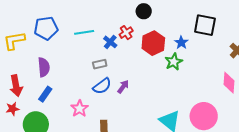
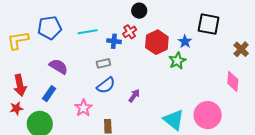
black circle: (144, 11) -> (139, 11), moved
blue cross: (110, 42) -> (114, 41), turned -32
purple semicircle: (44, 67) -> (58, 66), moved, turned -54
purple arrow: (123, 87) -> (134, 96), moved

